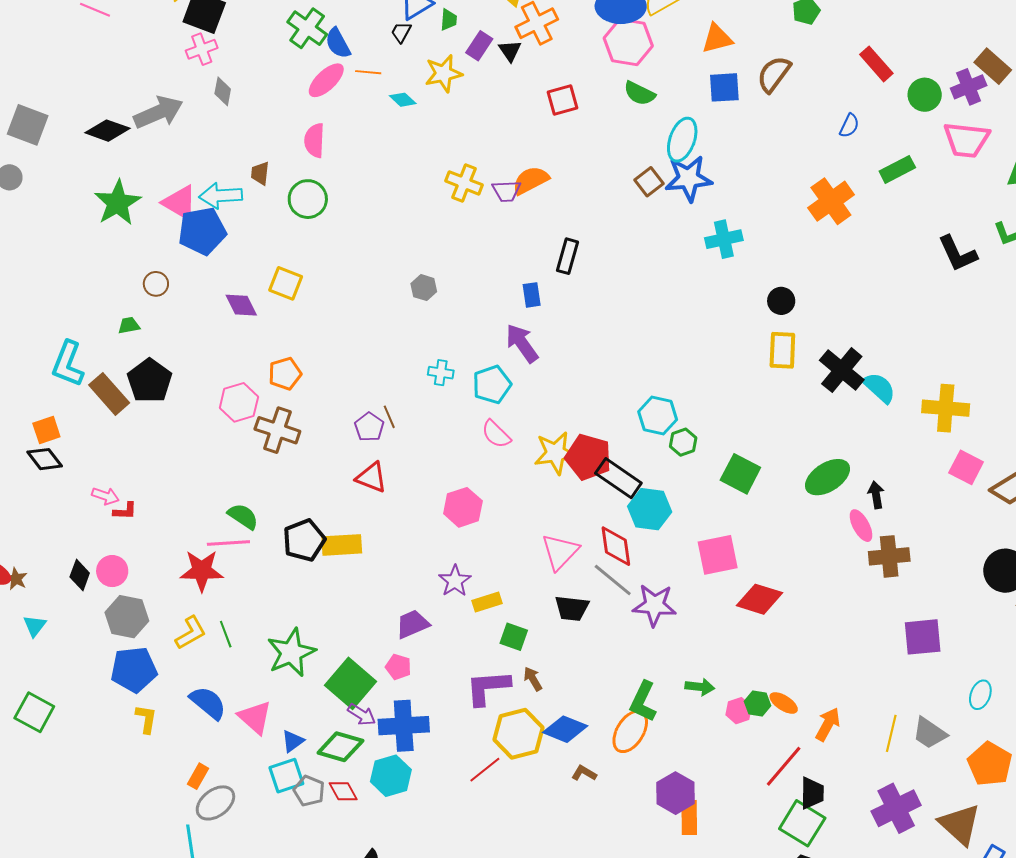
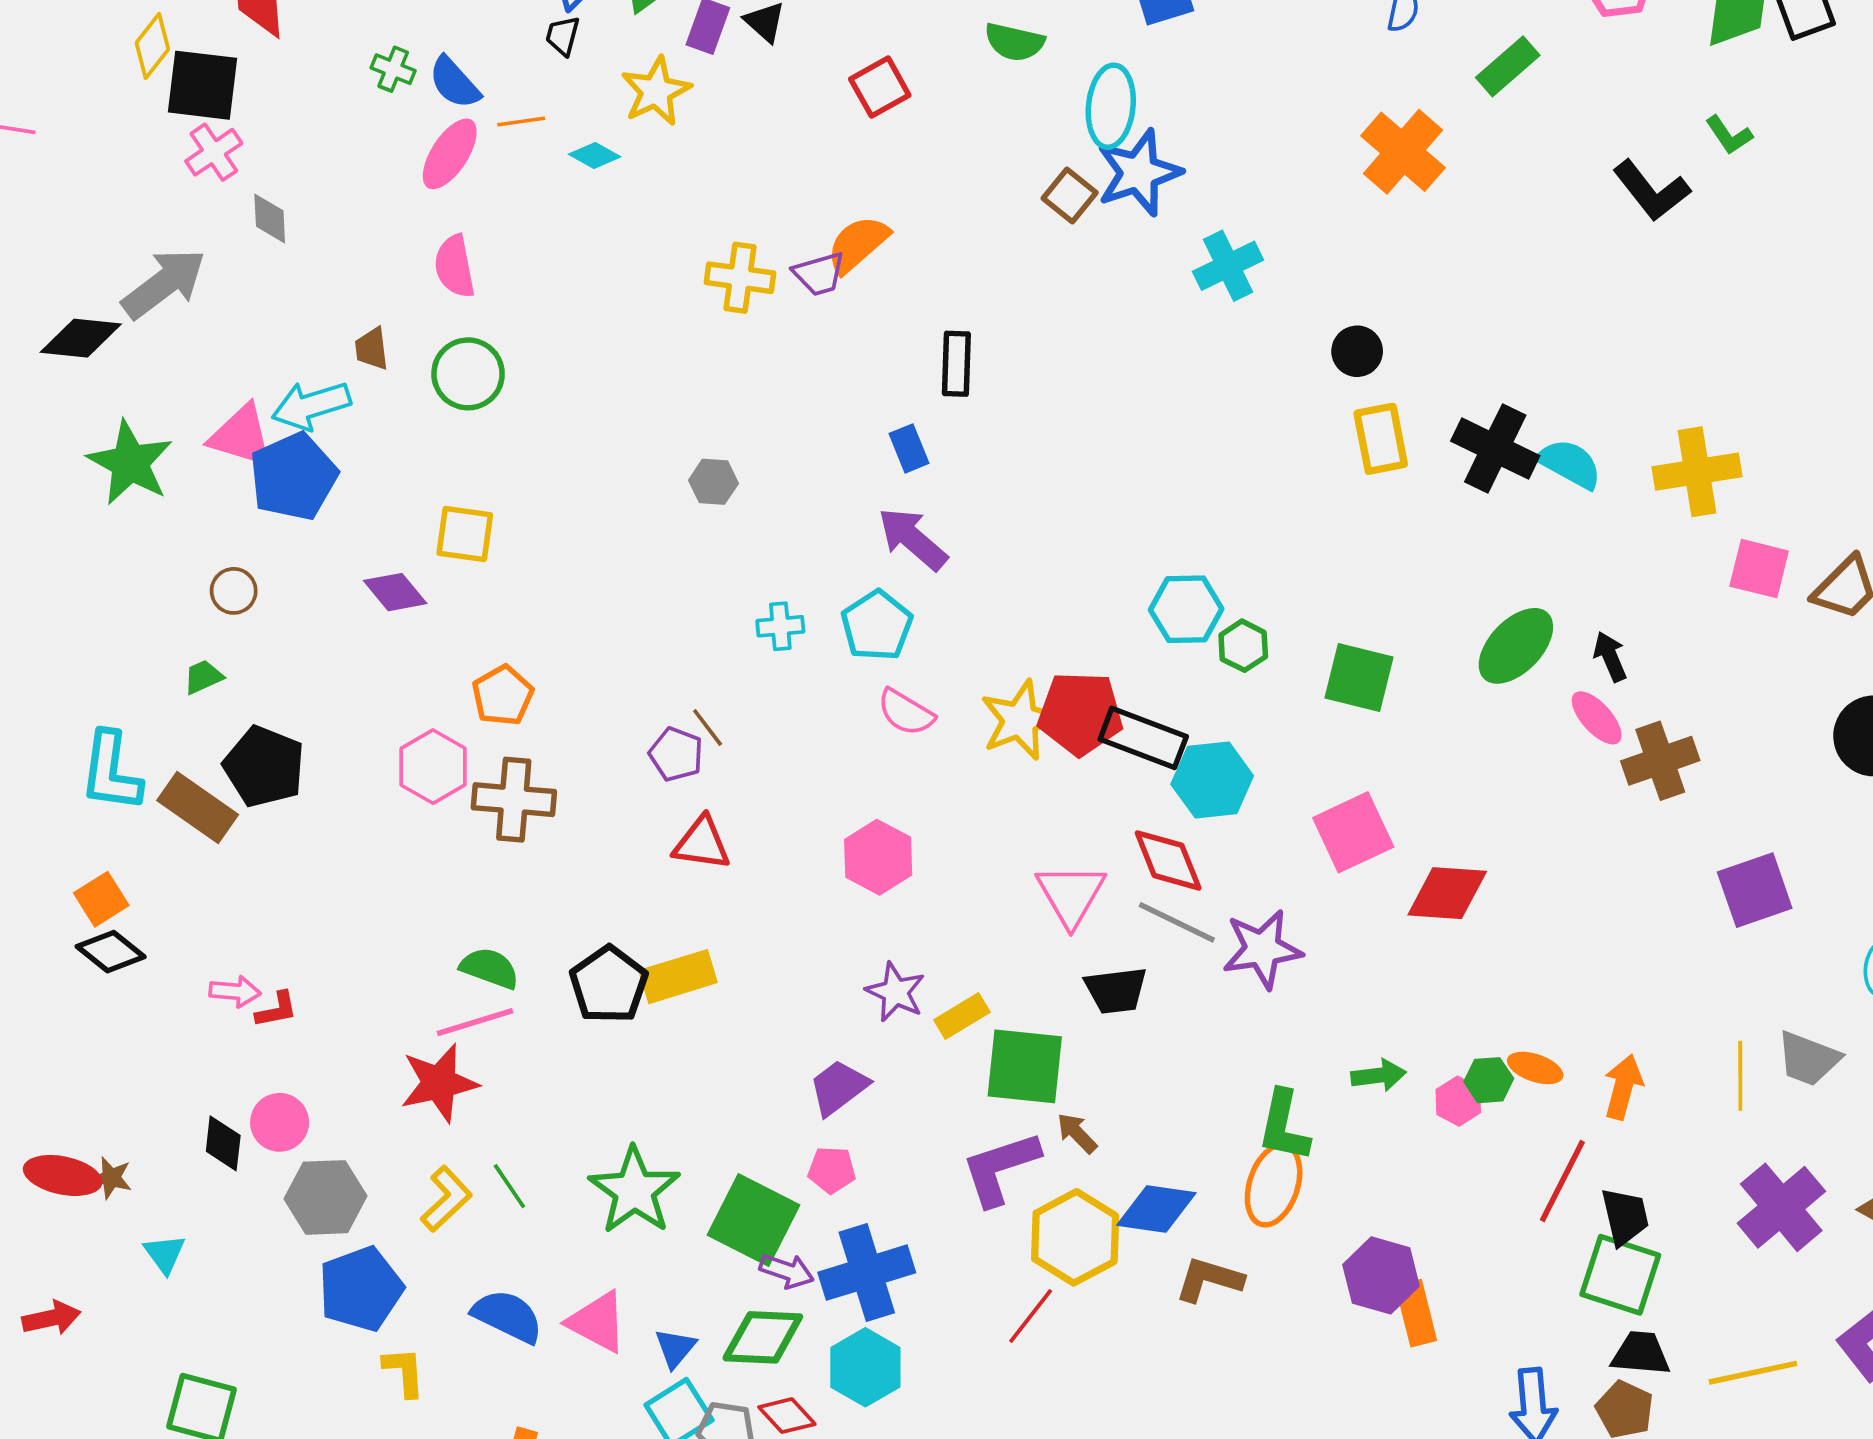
green cross: (307, 28) -> (393, 69), size x0.6
green square: (514, 637) -> (1025, 1066), size x1.6
brown L-shape: (584, 773) -> (1209, 1279), size x1.5

